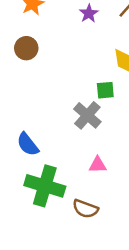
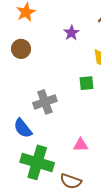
purple star: (89, 13) -> (71, 33), moved
gray cross: (87, 115) -> (45, 102), moved, turned 30

